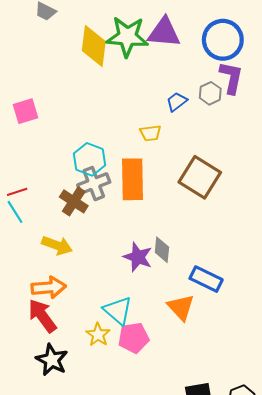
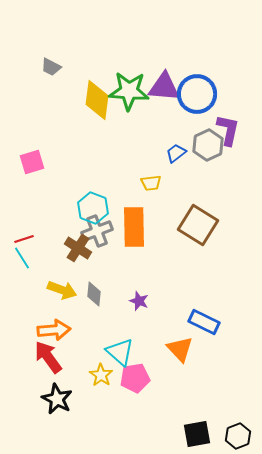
blue circle: (223, 40) -> (197, 94), moved
gray hexagon: (210, 93) -> (208, 145), size x1.4
gray diamond: (162, 250) -> (94, 294), moved
purple star: (138, 257) -> (139, 301), size x0.7

